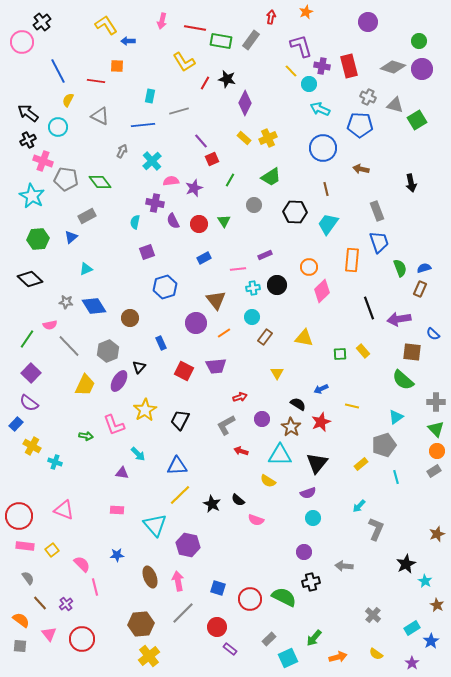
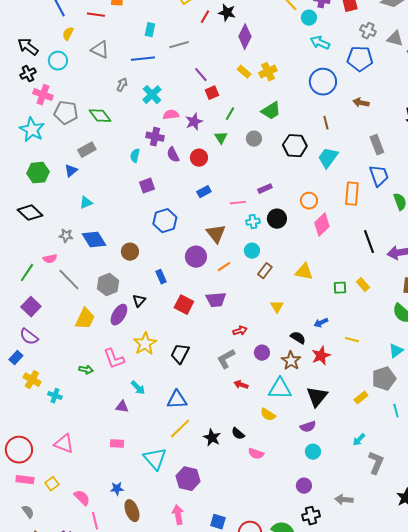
green triangle: (224, 221) -> (221, 138), moved
brown ellipse: (150, 577) -> (132, 511), moved

